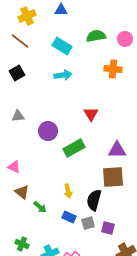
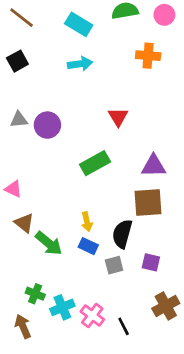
purple circle: (48, 131) -> (47, 125), moved
green arrow: (40, 207) -> (49, 243), size x1.5
blue rectangle: (69, 217) -> (88, 246), moved
purple square: (108, 228) -> (151, 262), moved
green cross: (22, 244) -> (35, 294), moved

